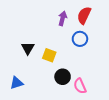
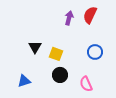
blue circle: (80, 39) -> (95, 52), moved
black circle: (63, 77) -> (60, 75), moved

